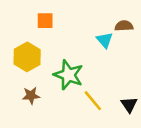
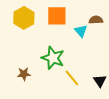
orange square: (45, 21) -> (57, 16), moved, size x1.5
yellow hexagon: (27, 57) -> (24, 18), moved

